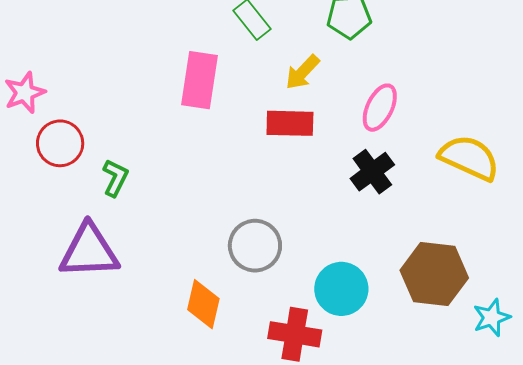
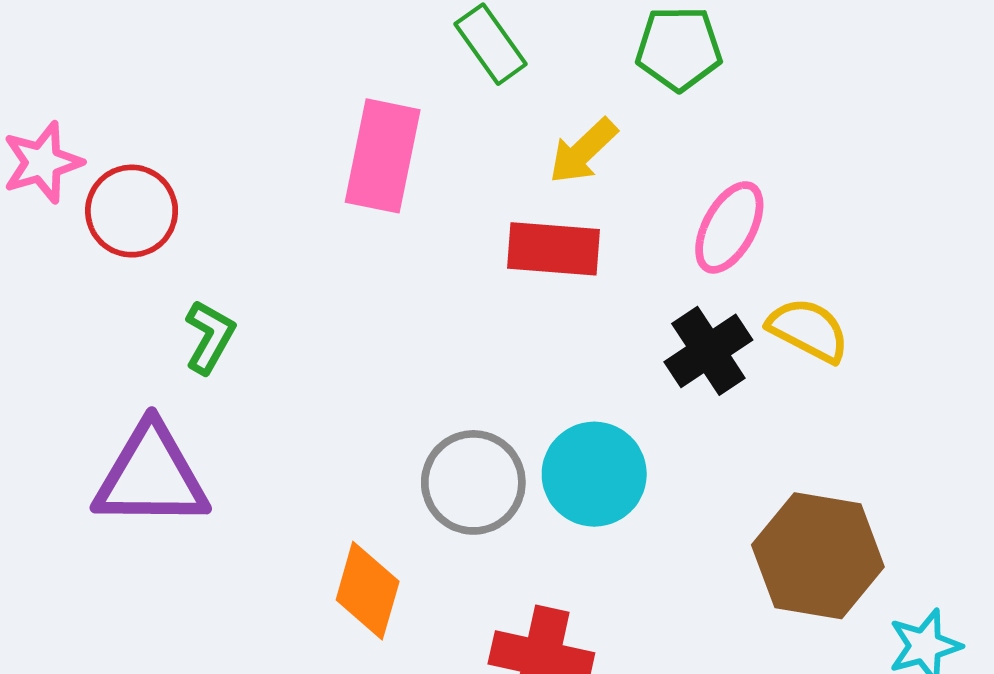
red circle: (60, 143) -> (132, 211), moved
yellow semicircle: (469, 158) -> (808, 330), moved, size x0.7
cyan circle: (341, 289) -> (594, 474), moved

